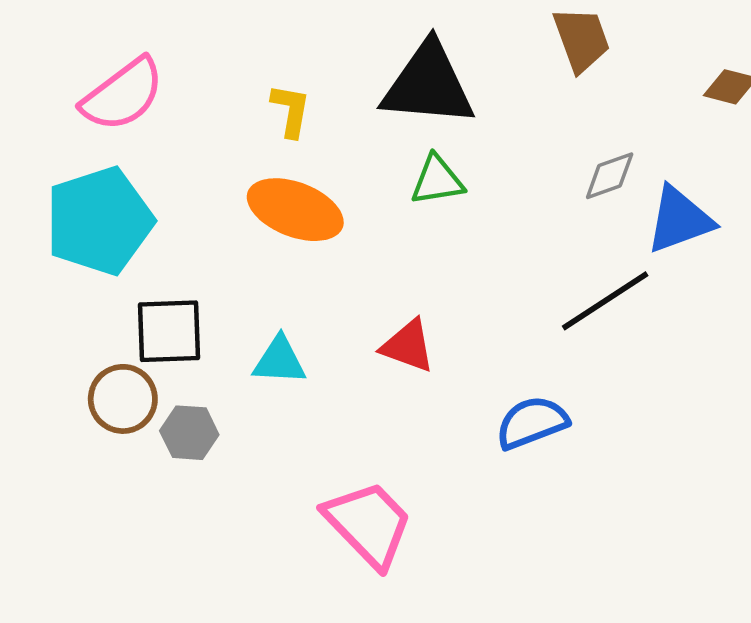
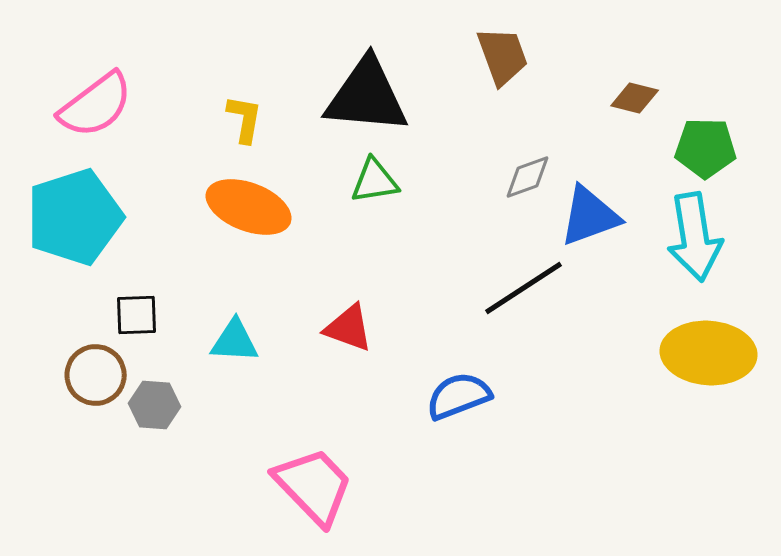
black square: (169, 331) -> (137, 315), size x0.7

